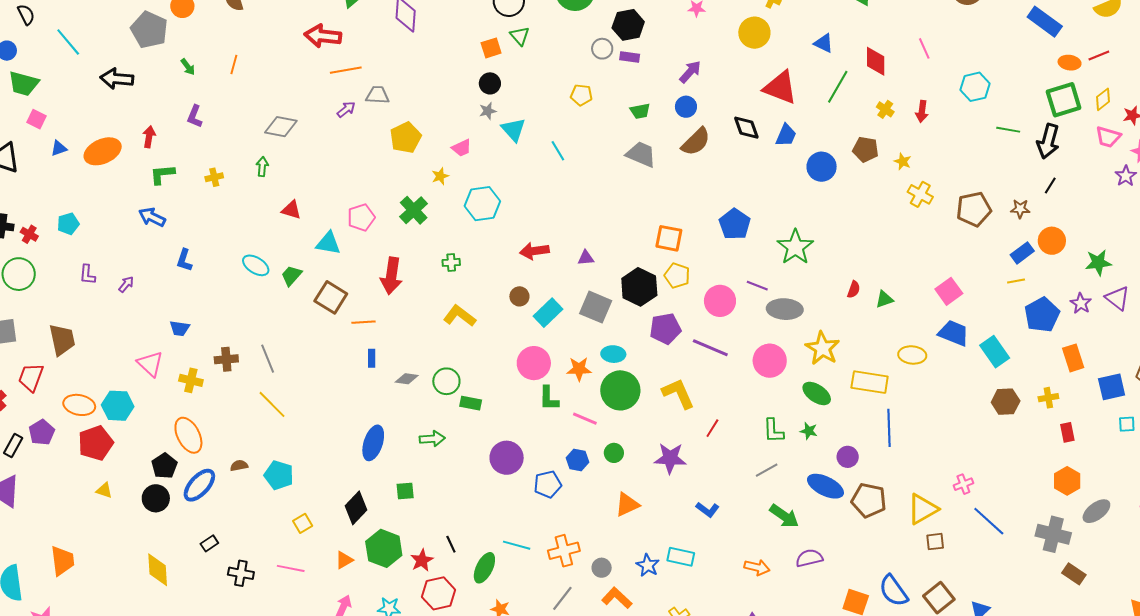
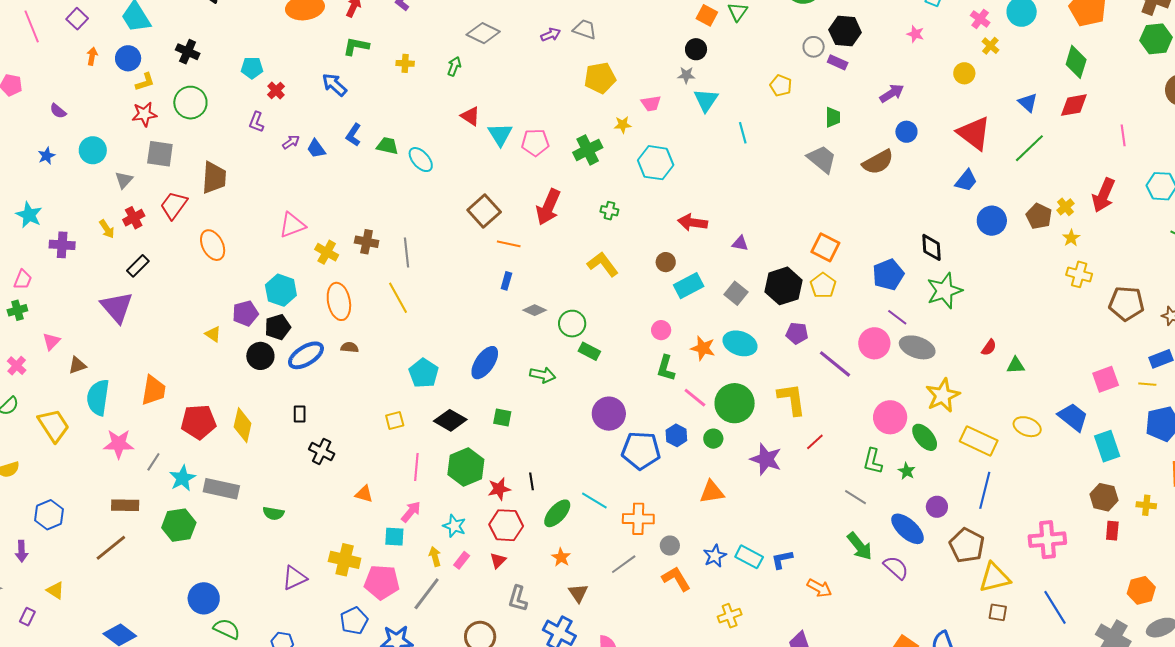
yellow circle: (754, 33) -> (964, 73), size x0.7
orange square: (491, 48) -> (707, 15), turned 30
red diamond: (876, 61) -> (1074, 105), moved, turned 64
blue circle: (686, 107) -> (906, 132), moved
yellow cross: (885, 109) -> (1065, 207), moved
green trapezoid: (640, 111) -> (833, 117), turned -95
red arrow: (922, 111) -> (1104, 195), size x1.6
black diamond: (746, 128) -> (931, 247), moved
yellow cross: (920, 194) -> (1079, 274), turned -30
blue pentagon: (735, 224) -> (888, 275), moved
red cross: (29, 234) -> (276, 90), moved
cyan triangle: (328, 243) -> (500, 134), moved, turned 32
green trapezoid: (291, 276) -> (387, 146), moved, turned 45
pink square: (949, 291) -> (1106, 379), moved
pink circle: (720, 301) -> (874, 343), moved
gray square: (596, 307) -> (736, 293), size x0.7
blue trapezoid: (180, 328) -> (316, 149), moved, turned 30
purple pentagon: (665, 329) -> (797, 333), size x0.7
cyan ellipse: (613, 354) -> (740, 343), size x1.4
pink circle: (770, 361) -> (890, 417), moved
pink circle: (534, 363) -> (661, 330), size x0.6
pink triangle: (150, 364) -> (292, 225), turned 40
green circle: (620, 390) -> (735, 403), moved
orange ellipse: (79, 405) -> (213, 245), turned 36
cyan hexagon: (118, 406) -> (281, 290), moved
purple pentagon: (42, 432) -> (245, 313), moved
red rectangle: (1067, 432) -> (1112, 531), moved
orange ellipse: (188, 435) -> (339, 301), moved
red pentagon: (96, 443) -> (199, 422), moved
gray line: (767, 470) -> (855, 497), turned 45
cyan pentagon: (279, 475) -> (424, 373), moved
blue pentagon: (548, 484) -> (641, 450), size x1.4
pink cross: (963, 484) -> (1047, 540), moved, size x1.8
brown pentagon: (869, 500) -> (967, 545), moved
black diamond: (356, 508) -> (450, 420), turned 60
blue L-shape: (708, 510) -> (782, 559), moved, turned 115
black rectangle: (209, 543) -> (300, 414), turned -72
purple semicircle: (809, 558) -> (896, 568), moved, turned 40
orange triangle: (344, 560) -> (364, 494), moved, turned 30
pink line: (291, 568) -> (416, 467), moved, turned 68

